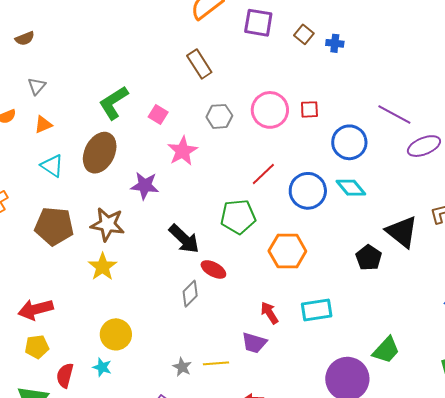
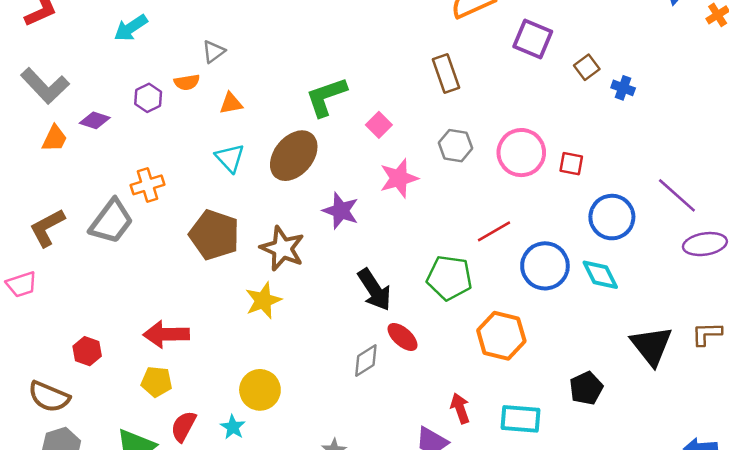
gray triangle: (37, 86) -> (214, 52), moved
black pentagon: (369, 258) -> (586, 388), moved

